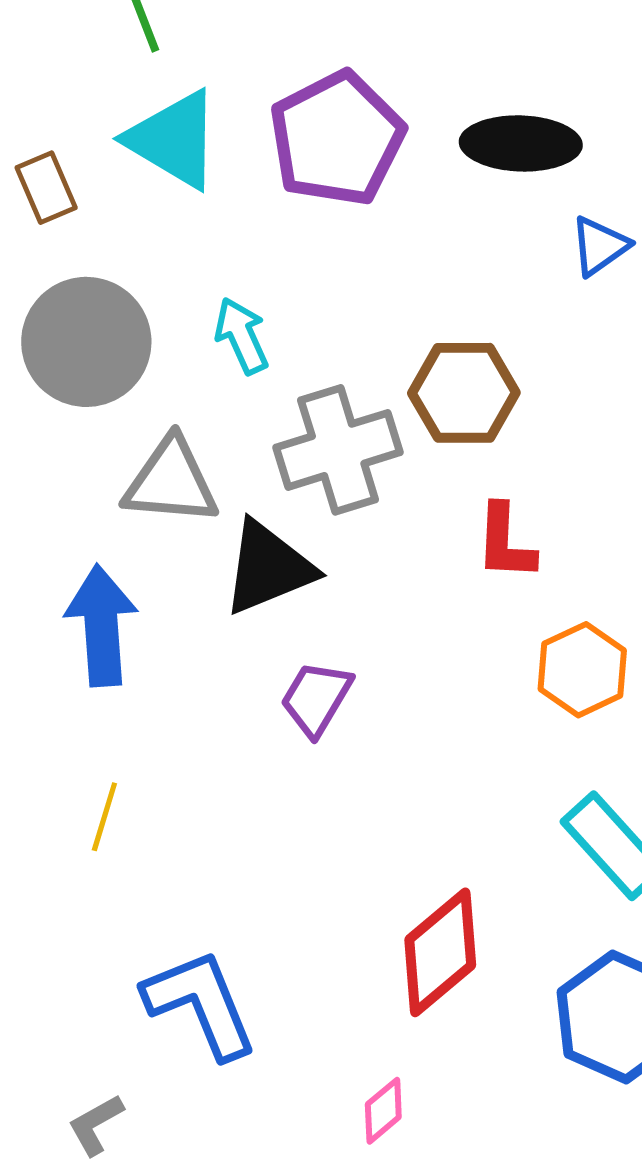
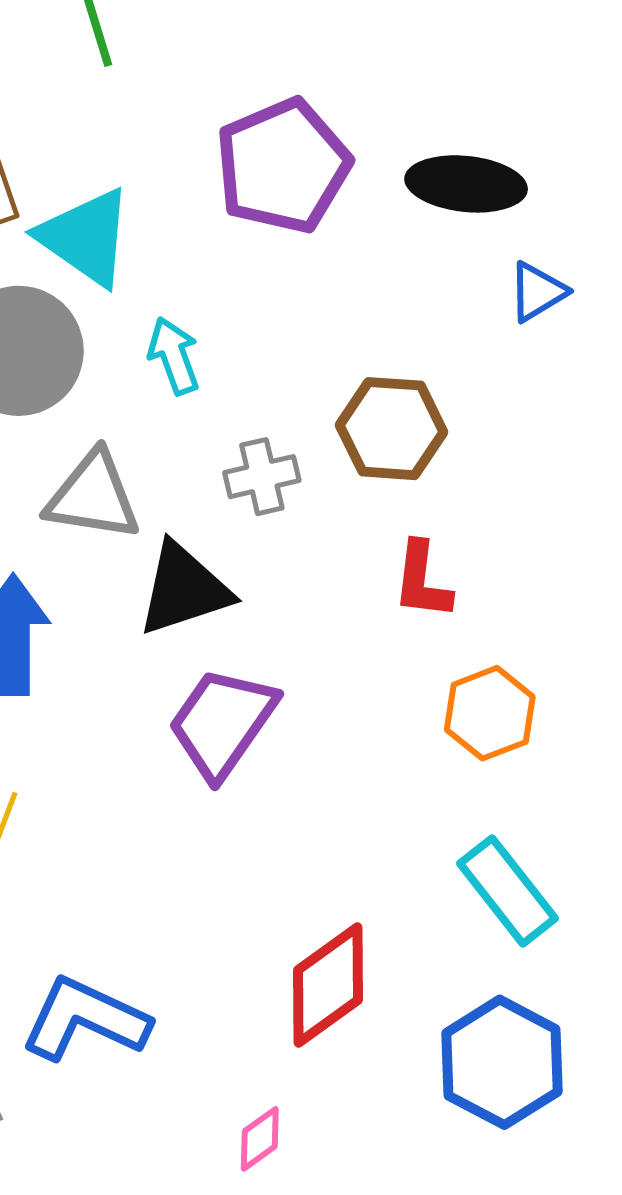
cyan triangle: (174, 140) -> (86, 237), moved
gray cross: (338, 450) -> (262, 477), size x0.6
purple trapezoid: (316, 698) -> (222, 723), size x1.5
blue L-shape: (201, 1004) -> (85, 1019), turned -47

